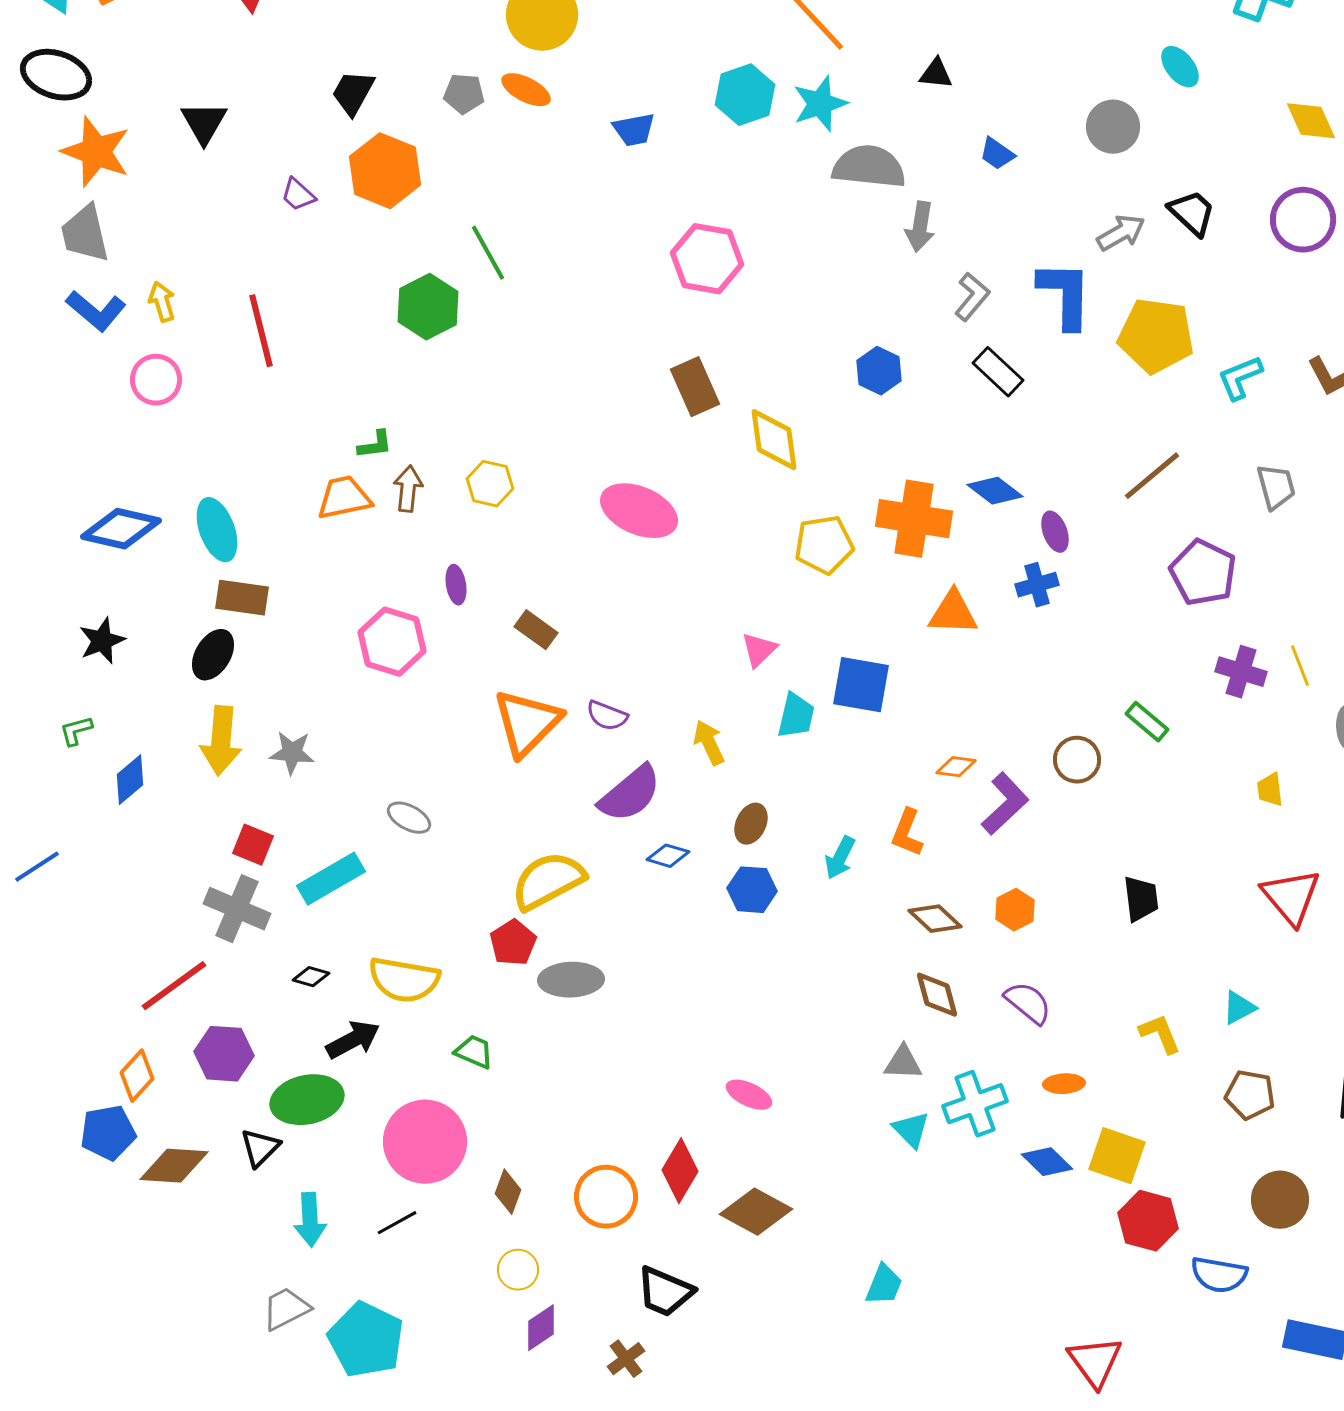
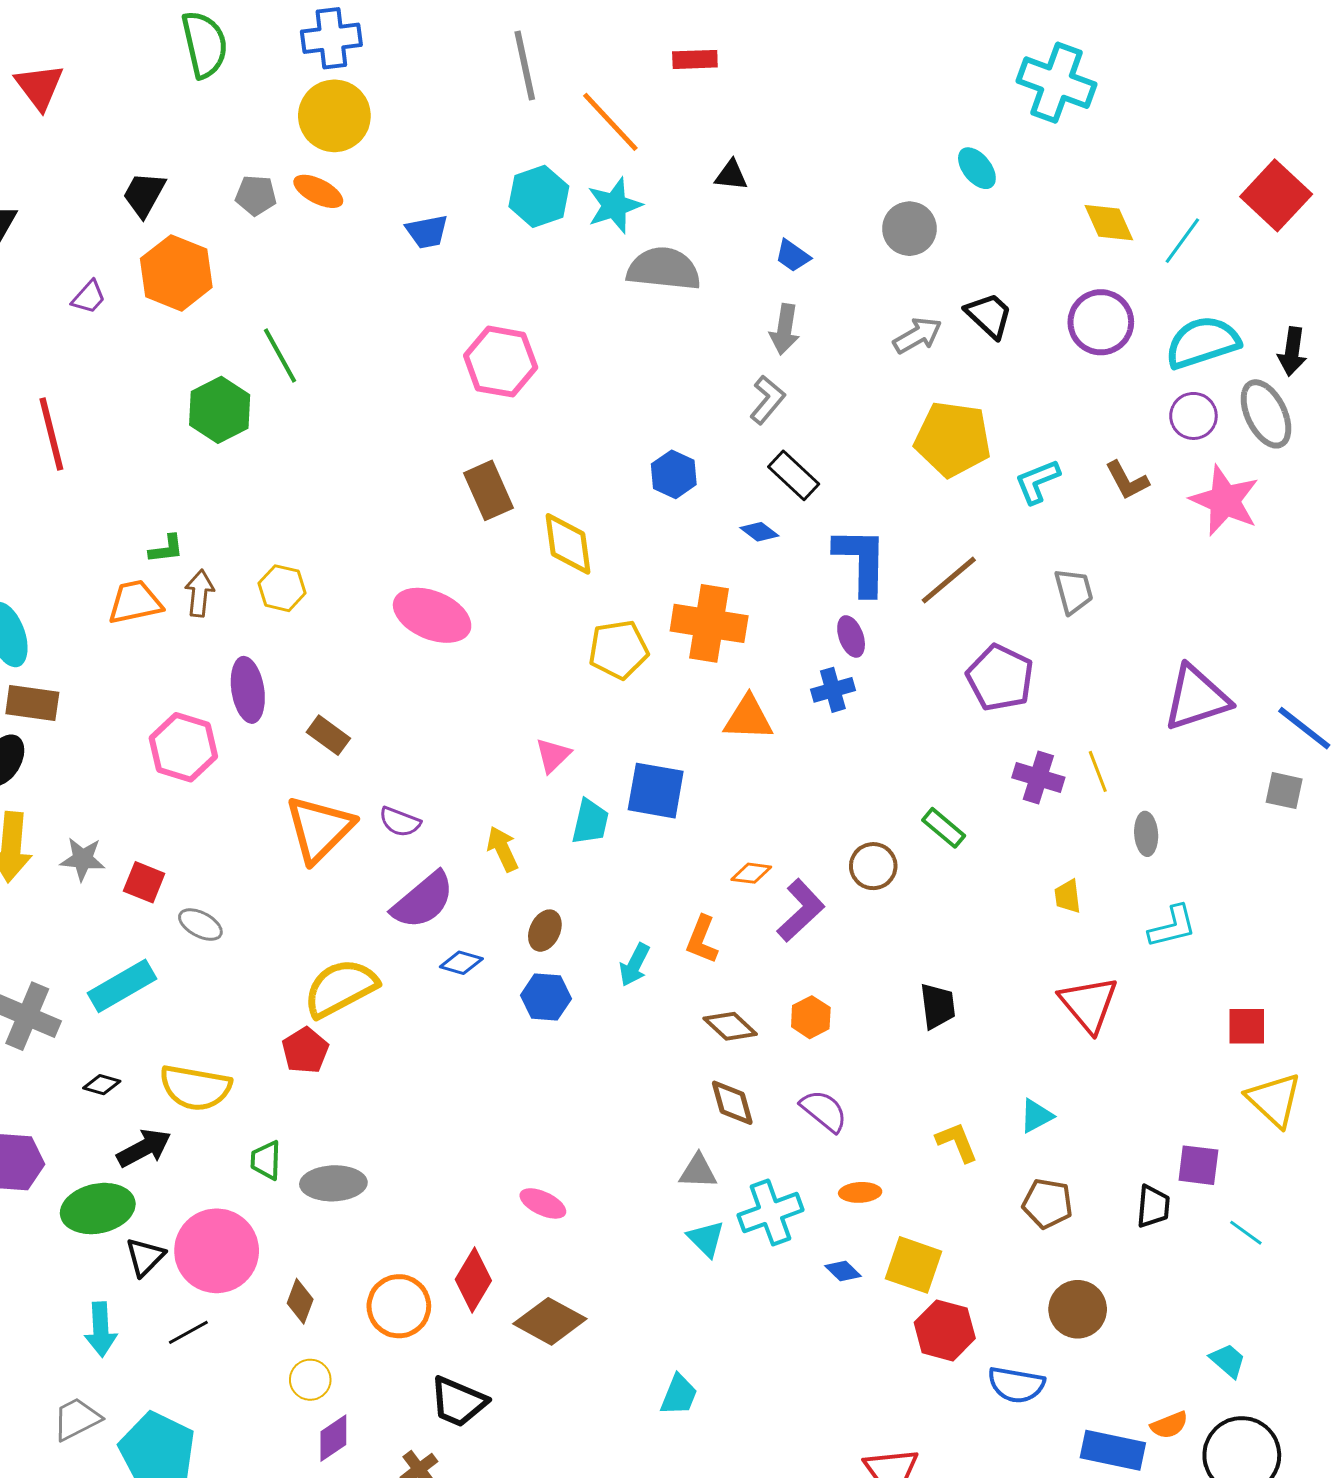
purple trapezoid: (298, 195) -> (89, 297), turned -90
gray arrow: (920, 227) -> (785, 329), moved
blue L-shape: (1065, 295) -> (861, 561), moved
blue diamond: (995, 491) -> (759, 532), moved, size x0.7
purple ellipse: (456, 585) -> (248, 690), size x1.6
red square: (253, 845) -> (144, 882), moved
gray ellipse: (571, 980) -> (333, 1183), moved
green trapezoid: (474, 1052) -> (266, 1160), turned -111
black triangle: (260, 1148) -> (145, 1257), moved
blue diamond: (1047, 1162) -> (843, 1271), size x0.7

